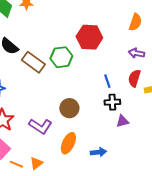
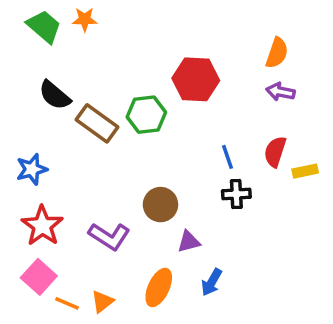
purple arrow: (136, 53) -> (280, 92), moved
purple triangle: (122, 121) -> (189, 242), moved
orange ellipse: (68, 143) -> (159, 287), moved
blue arrow: (98, 152) -> (212, 282), turned 126

